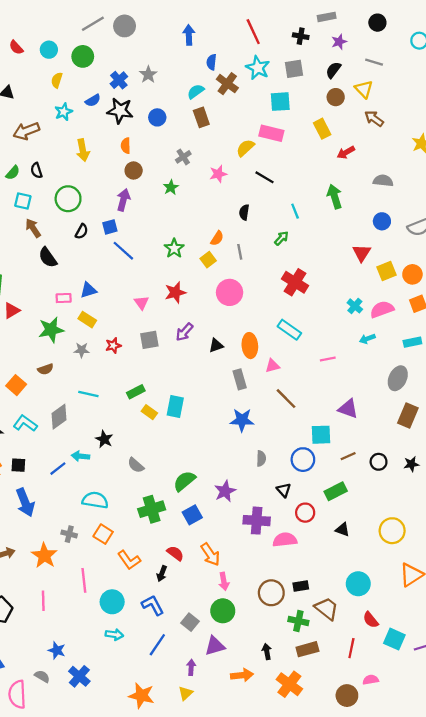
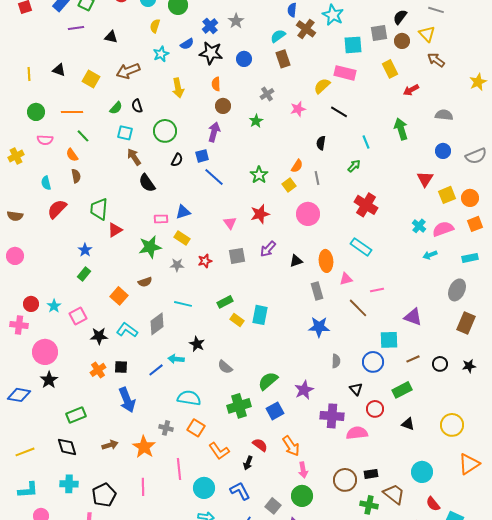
gray square: (294, 69) -> (379, 33), moved
pink line: (328, 359) -> (377, 290), moved

